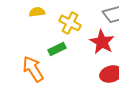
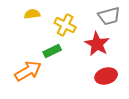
orange arrow: (33, 69) -> (28, 71), turned 92

